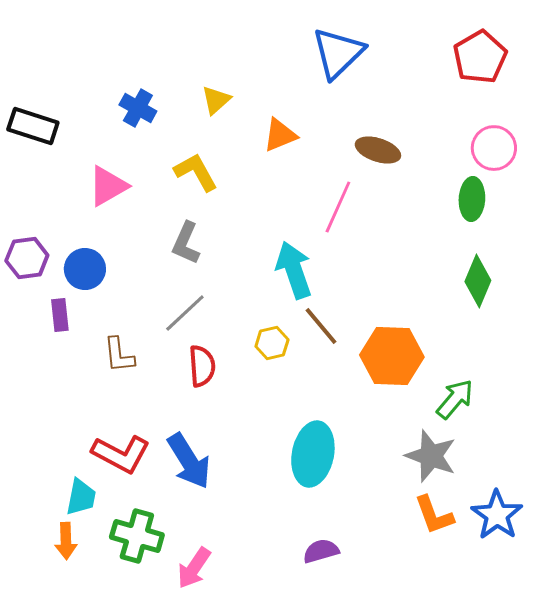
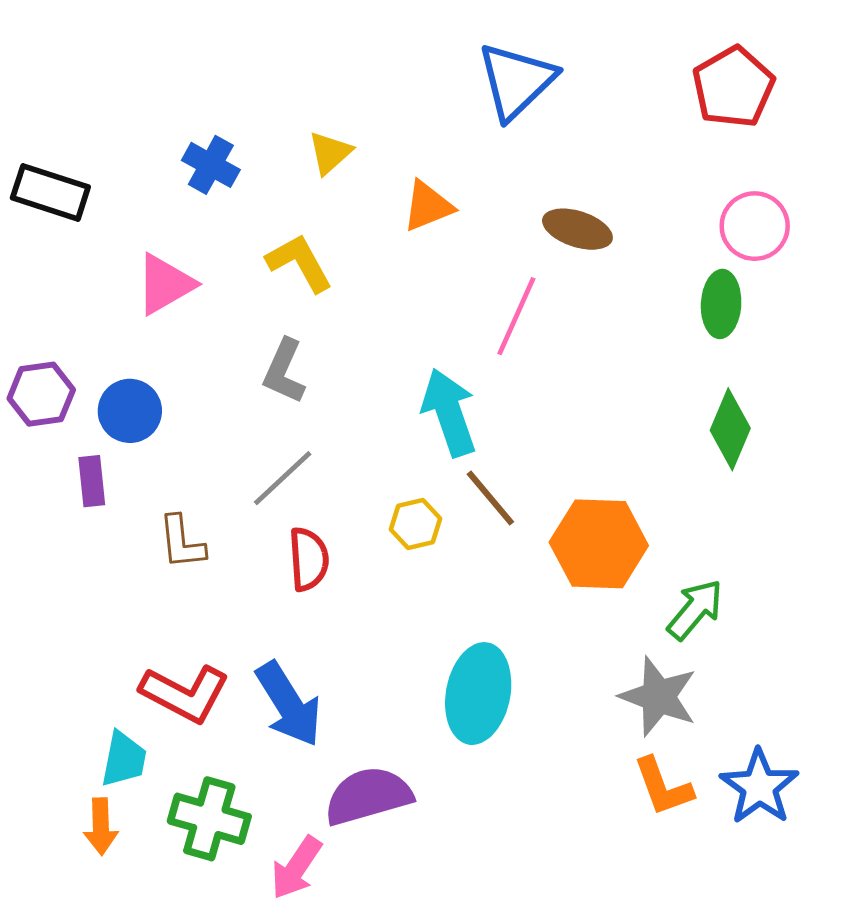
purple semicircle: (321, 551) -> (368, 796), moved, size x1.6

